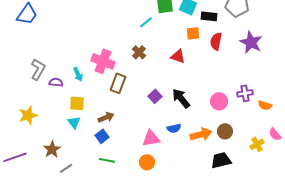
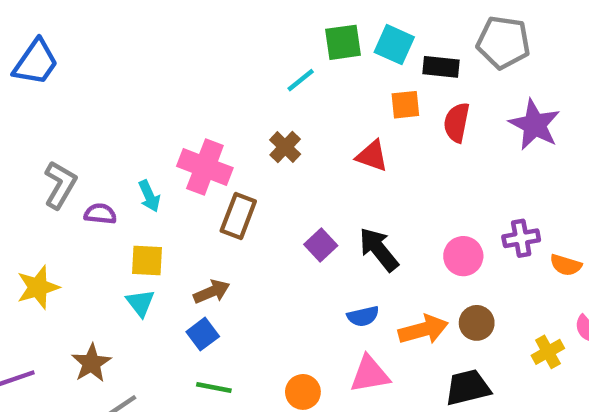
pink triangle: (151, 138) -> (370, 374), moved

